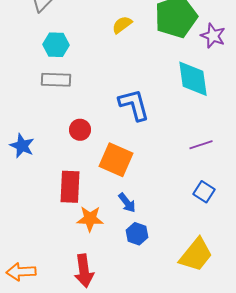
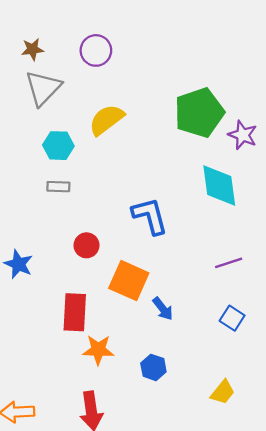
yellow semicircle: (122, 25) -> (106, 120), moved, size x1.5
gray rectangle: (56, 80) -> (58, 187), size x0.7
blue arrow: (127, 203) -> (163, 309), moved
yellow trapezoid: (196, 255) -> (223, 392), size x0.6

